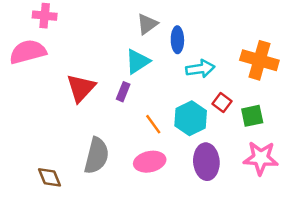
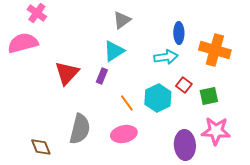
pink cross: (45, 16) -> (37, 13), turned 30
blue ellipse: (177, 40) -> (179, 33), moved
purple ellipse: (206, 162) -> (185, 145), moved

